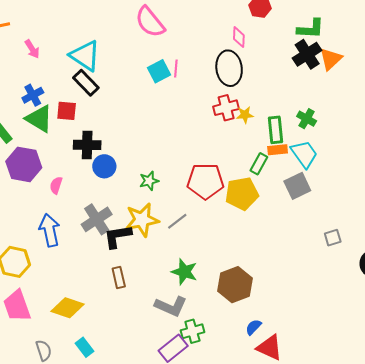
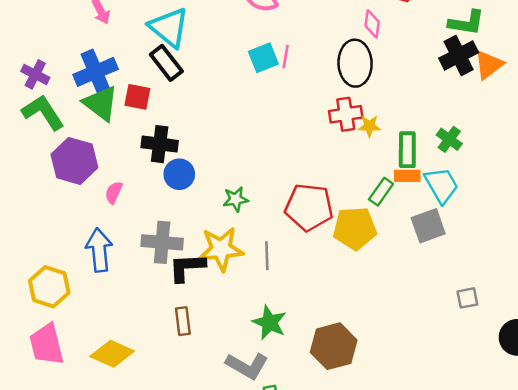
blue cross: (33, 95) -> (96, 72), size x1.5
gray cross: (97, 219) -> (162, 242), turned 32
gray line: (177, 221) -> (267, 256), turned -60

